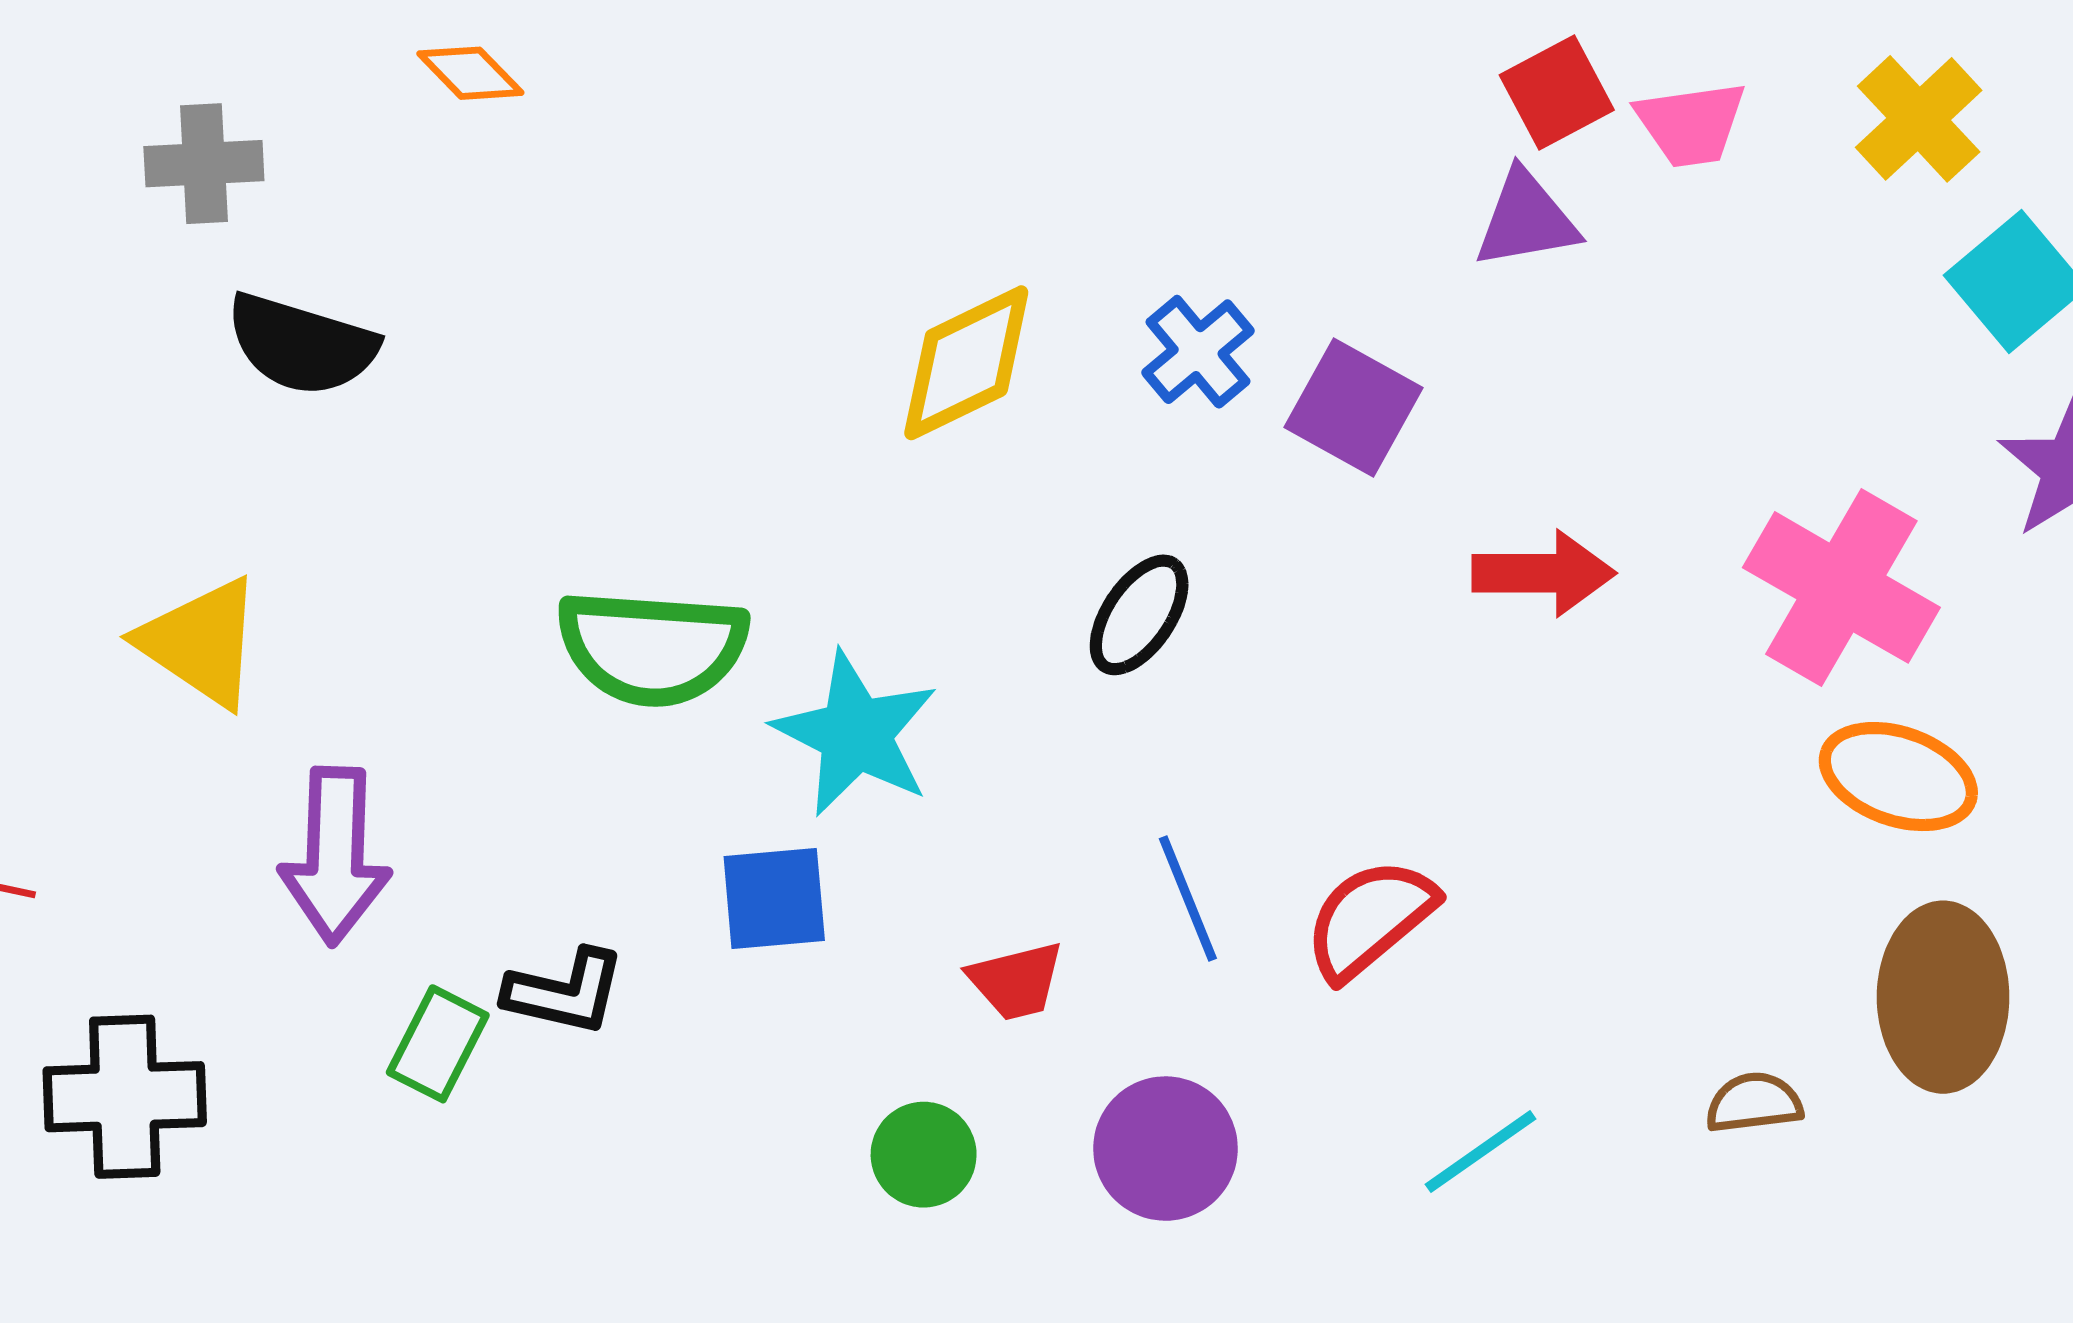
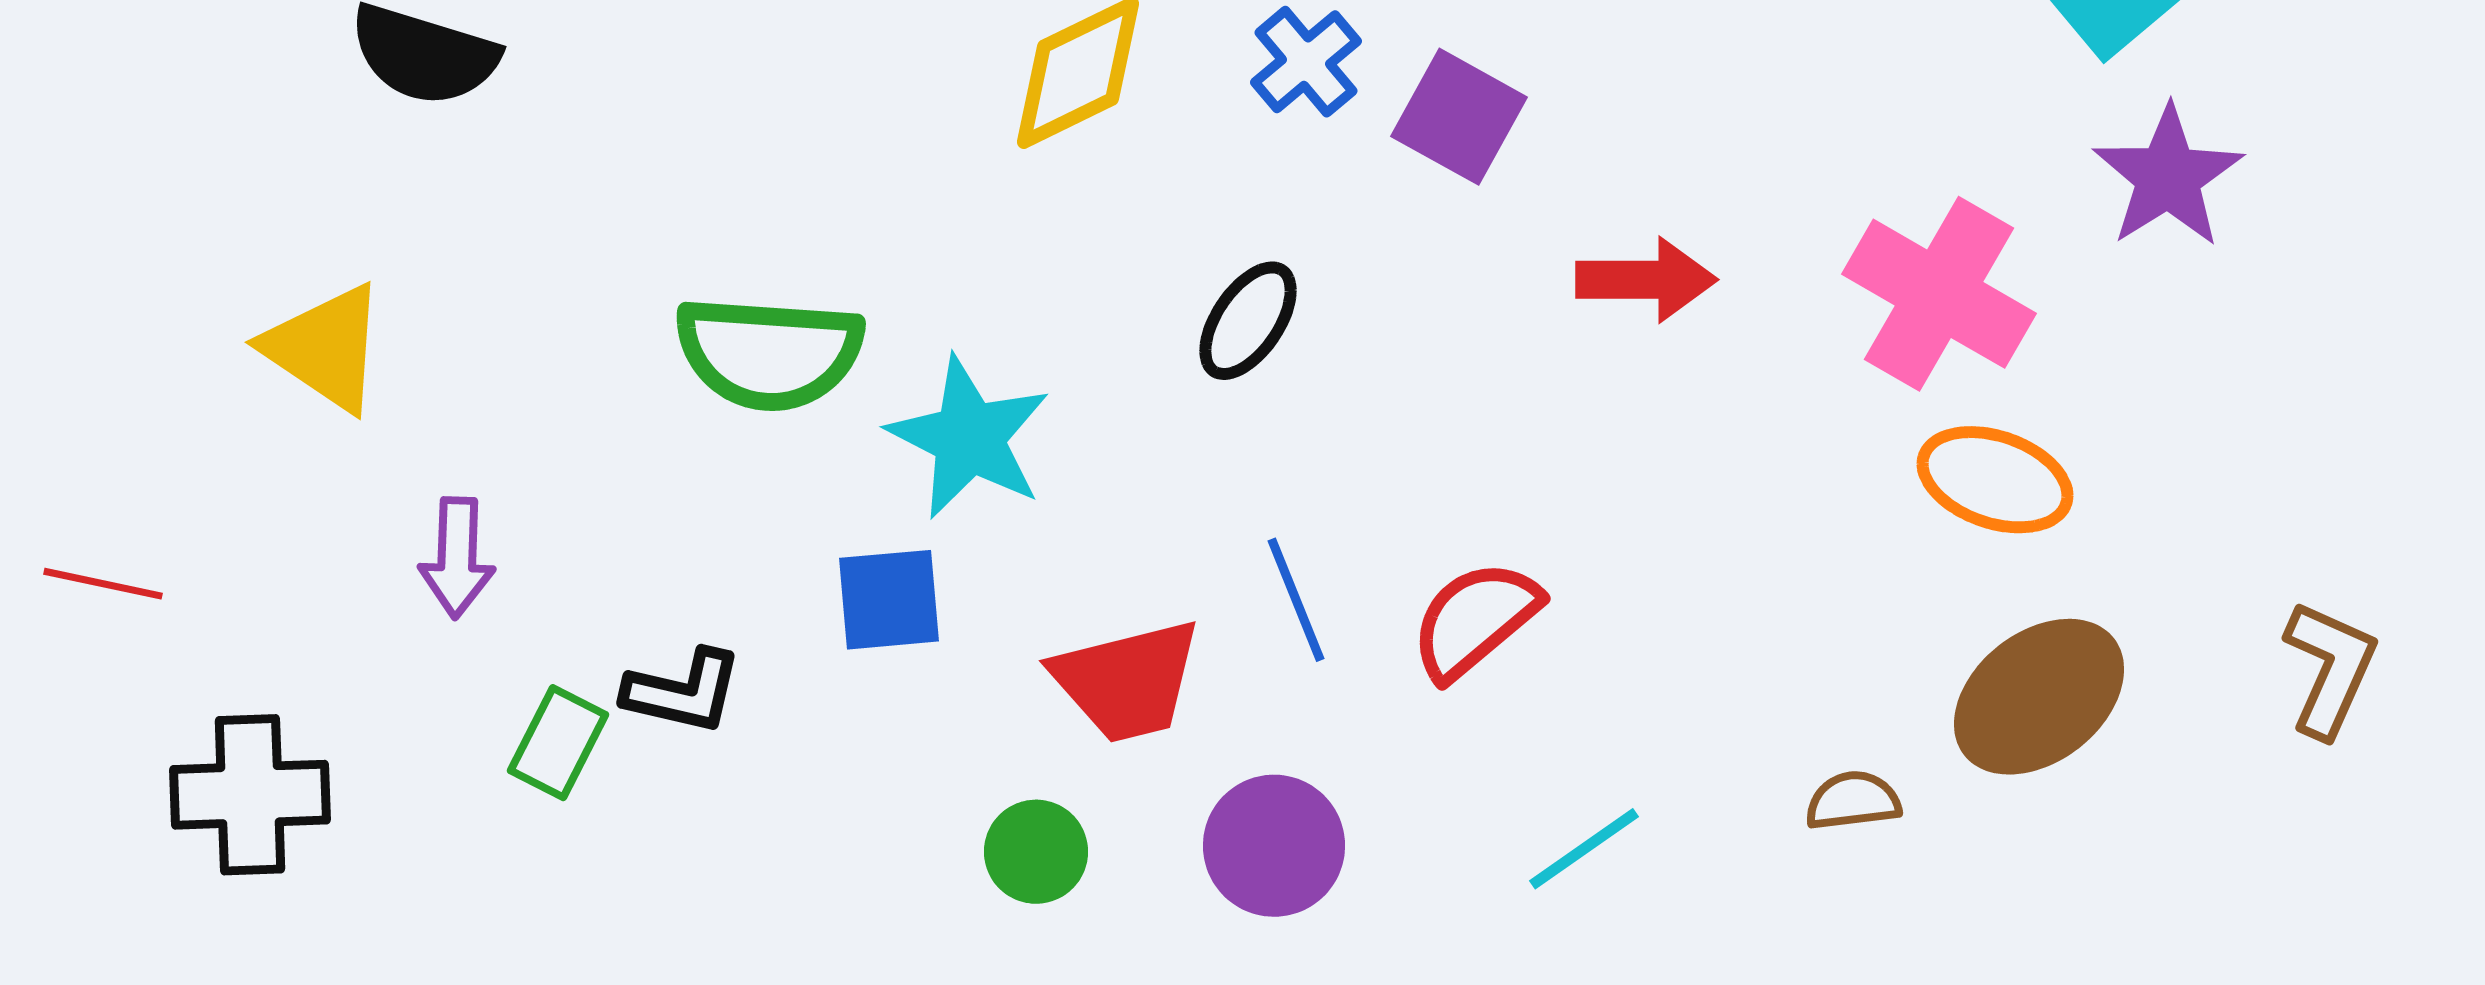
purple arrow: (335, 856) -> (457, 558), size x0.7
red trapezoid: (1016, 981) -> (1127, 681), size x1.6
brown ellipse: (1943, 997) -> (2039, 697), turned 52

